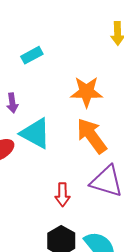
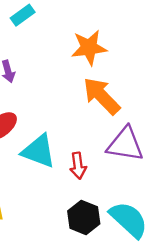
cyan triangle: (35, 133) -> (39, 151), moved

